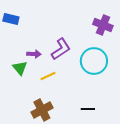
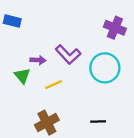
purple L-shape: (61, 49) -> (68, 55), turned 80

